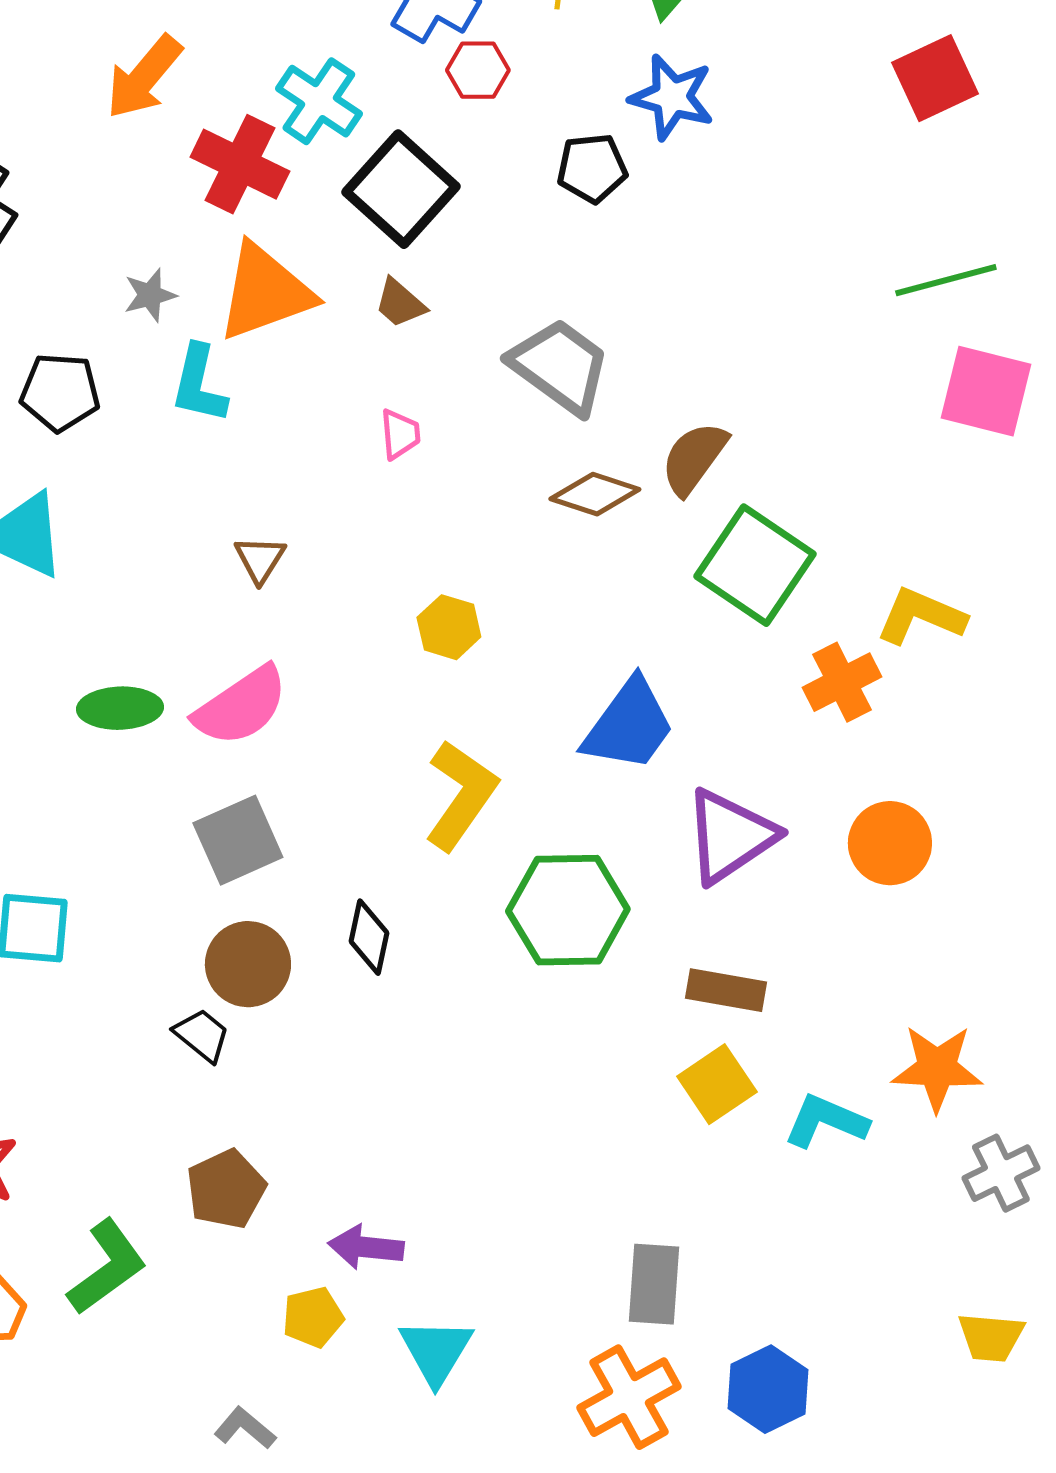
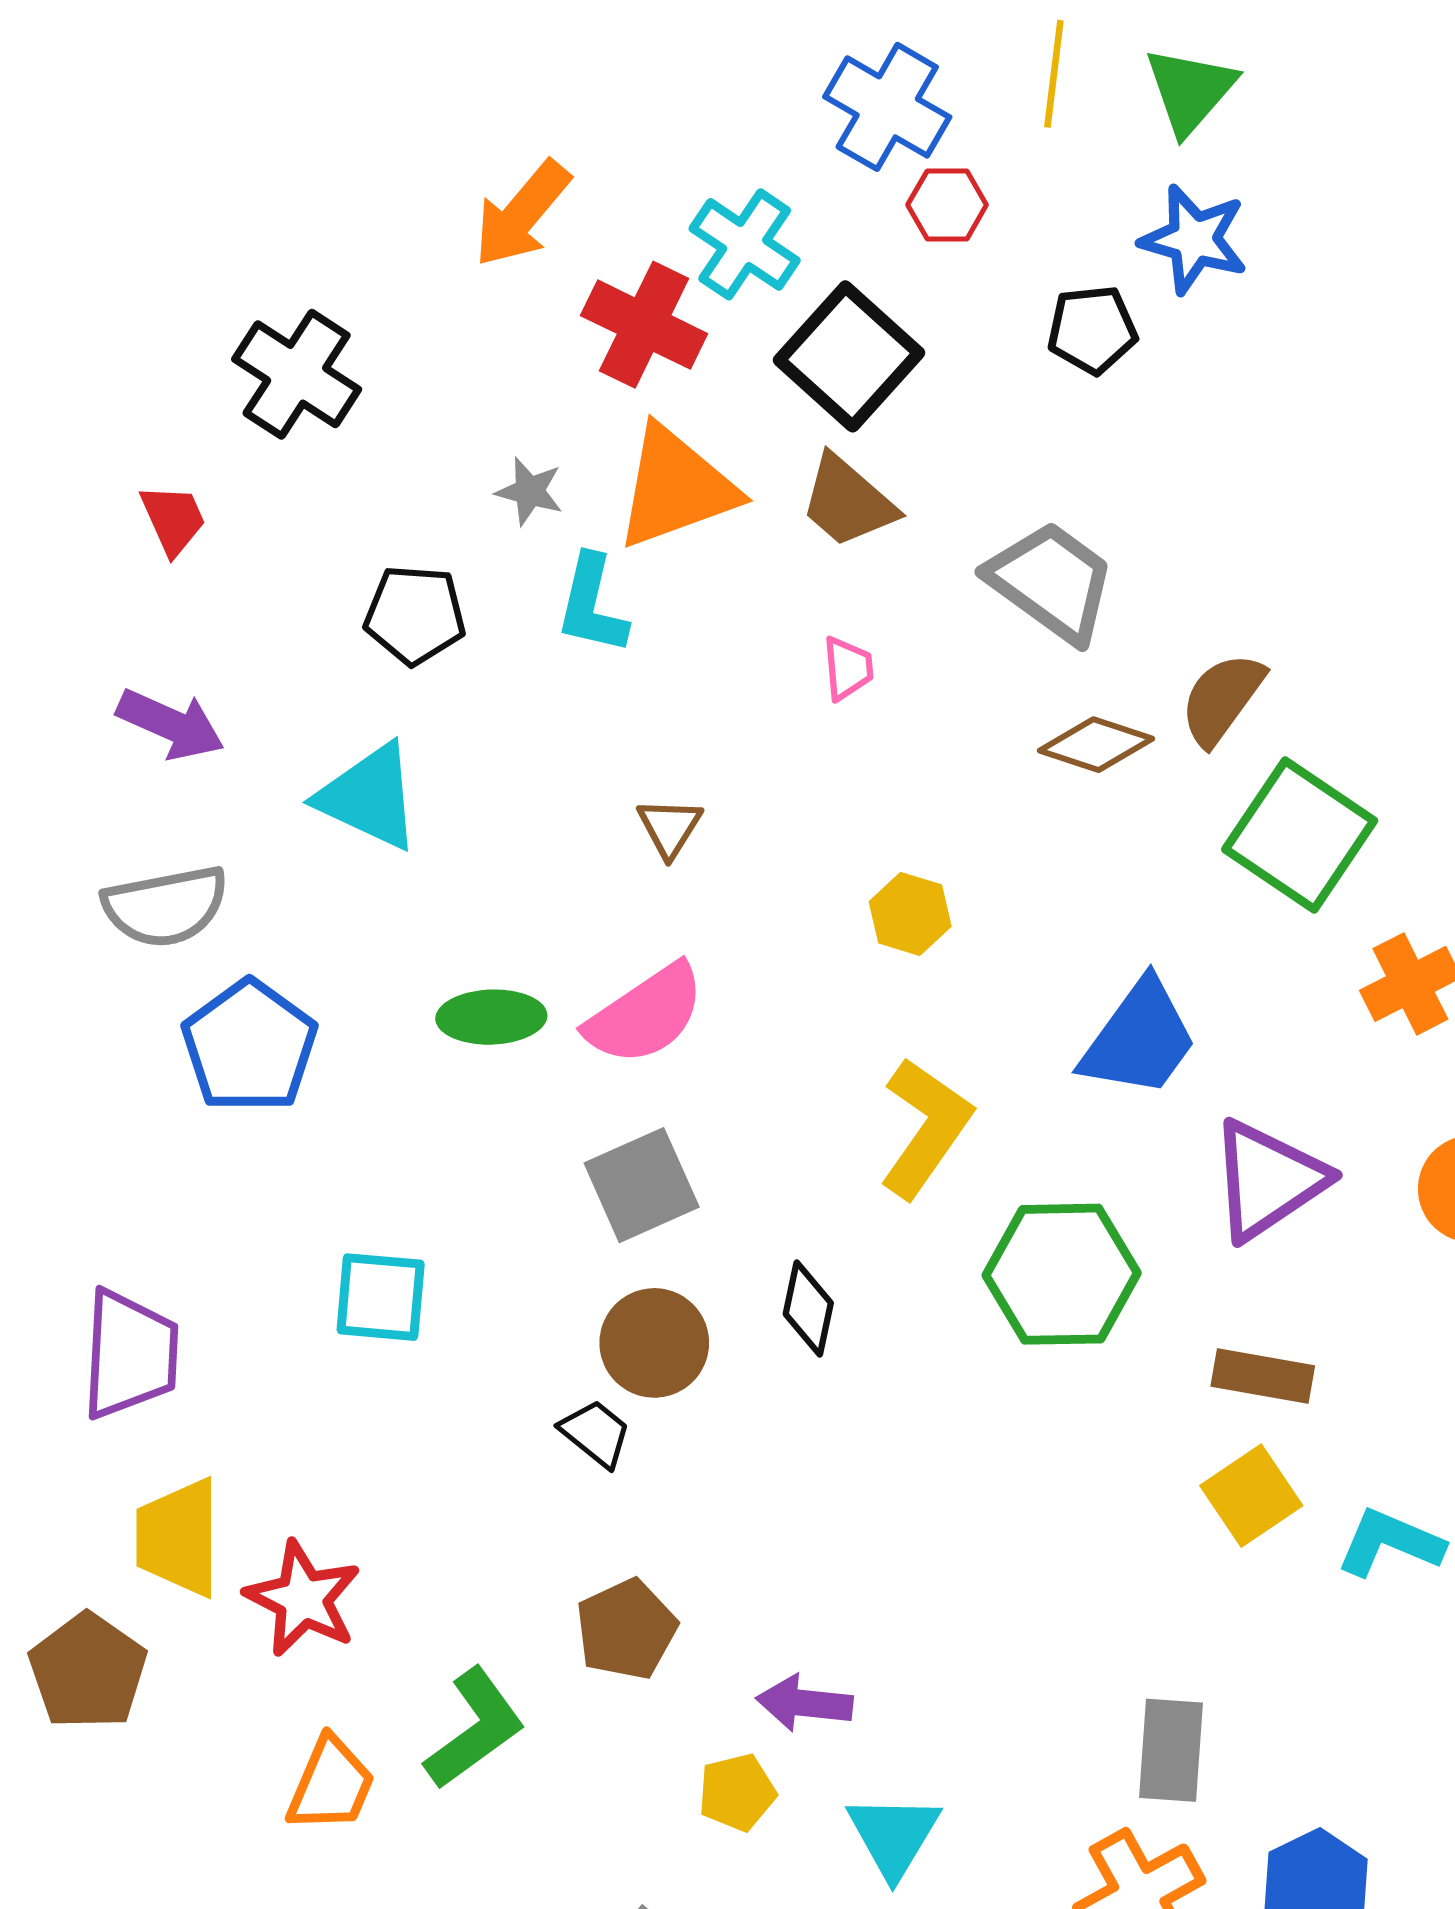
gray star: (150, 295) -> (530, 491), turned 30
brown trapezoid: (400, 303) -> (848, 502), size x1.5

